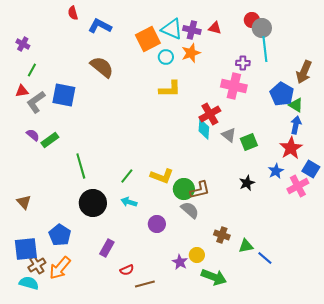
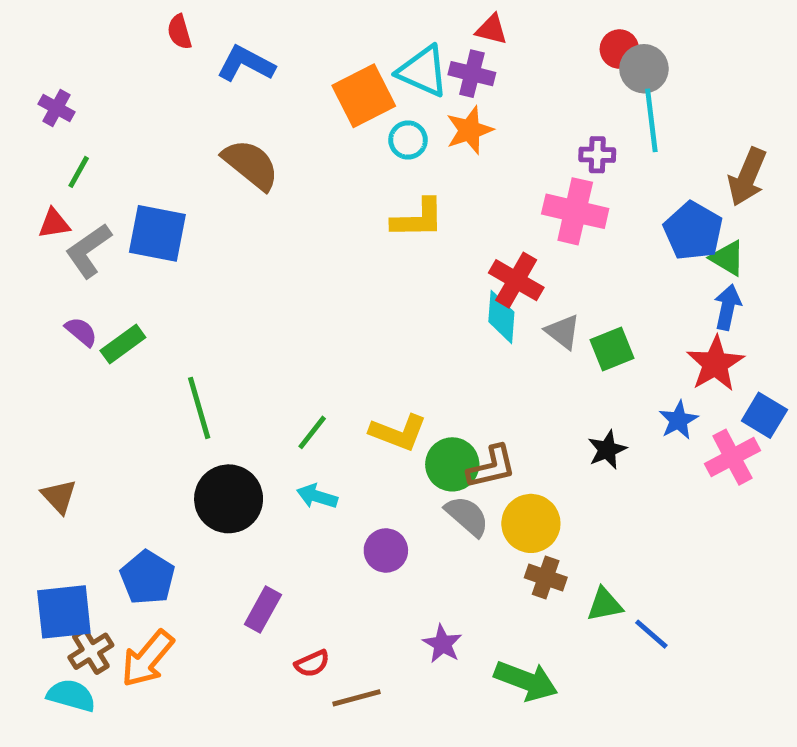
red triangle: (215, 28) -> (492, 29), moved
red cross: (210, 114) -> (516, 280), turned -30
yellow circle: (197, 255) -> (531, 523), moved, size x1.5

